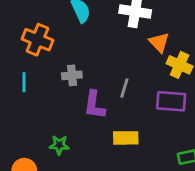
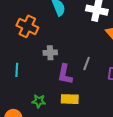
cyan line: (24, 82) -> (17, 70), moved
yellow rectangle: (126, 138) -> (70, 99), moved

